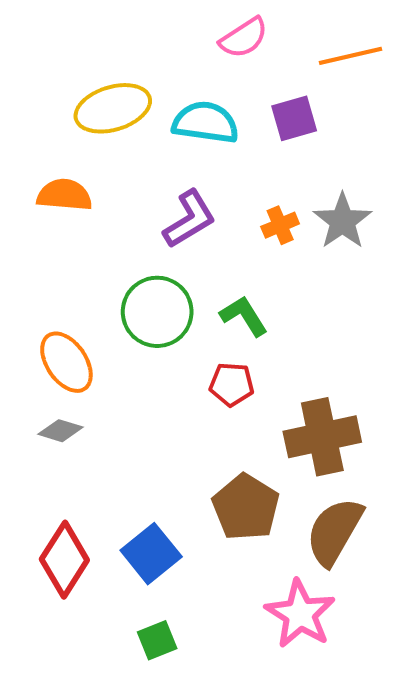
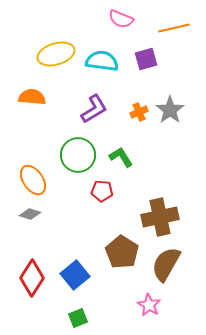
pink semicircle: (244, 38) -> (121, 19), turned 55
red pentagon: (232, 384) -> (102, 191), moved
pink star: (300, 614) -> (149, 305), size x0.7

